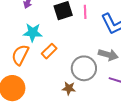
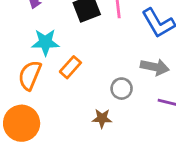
gray circle: (84, 68) -> (122, 89), size x0.6

